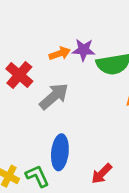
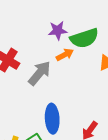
orange arrow: (60, 53) -> (65, 55), moved

